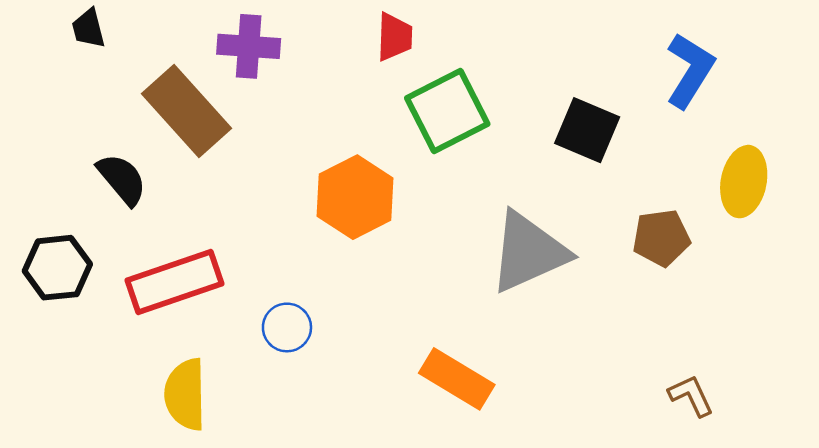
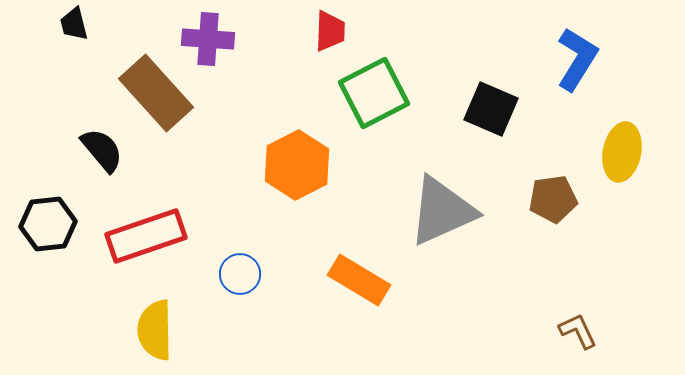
orange rectangle: (457, 379) -> (359, 280), moved

